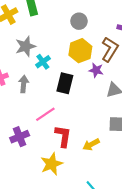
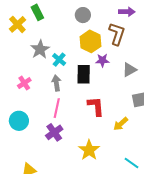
purple star: (96, 70) -> (102, 60), moved
gray arrow: (24, 84) -> (56, 83), moved
pink line: (45, 114) -> (57, 108), moved, turned -30
red L-shape: (63, 136) -> (96, 106), moved

